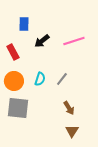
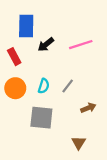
blue rectangle: (24, 24) -> (26, 26), size x1.5
gray square: (18, 108) -> (41, 118), moved
brown arrow: (69, 108) -> (88, 108), moved, turned -80

